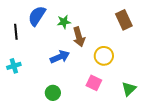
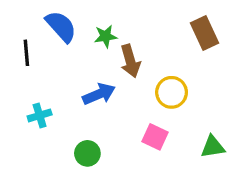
blue semicircle: (37, 16) -> (61, 26), turned 105
cyan cross: (14, 66) -> (40, 115), moved
green triangle: (129, 89) -> (213, 147), turned 35

